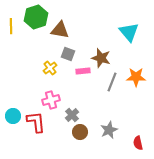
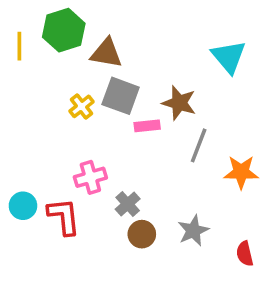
gray square: (68, 54) -> (121, 96), size x1.5
yellow cross: (50, 68) -> (82, 106), moved
orange star: (136, 77) -> (241, 172), moved

